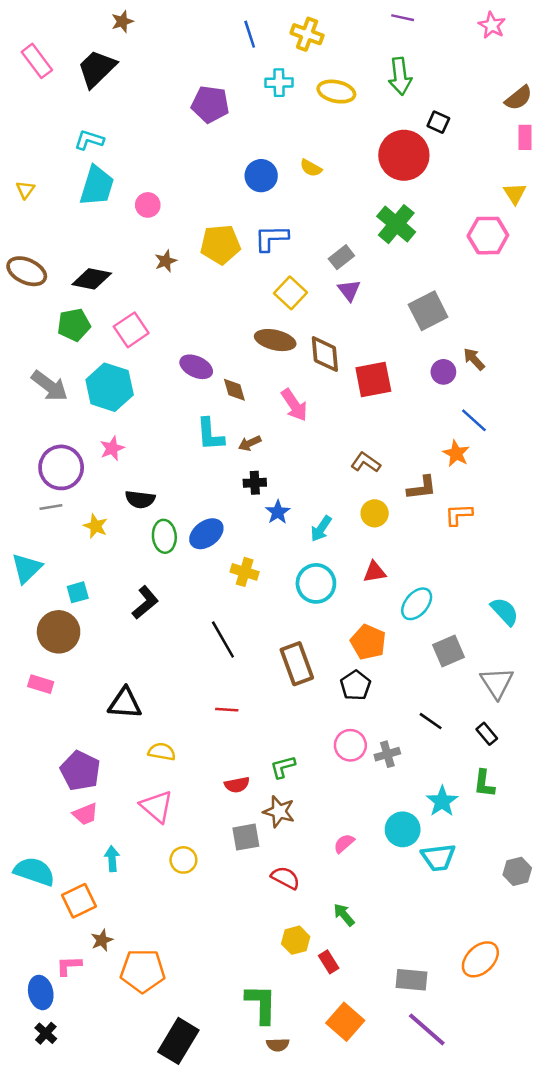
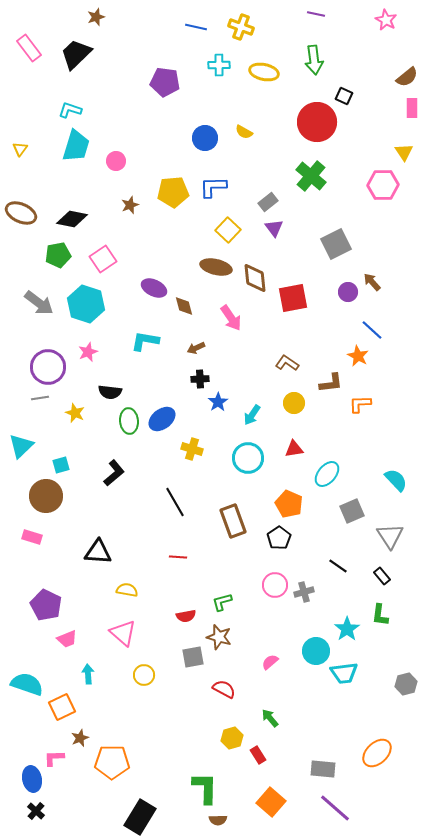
blue line: (250, 34) -> (196, 27), turned -60
cyan L-shape: (210, 434) -> (145, 341), moved, turned 104
purple pentagon: (80, 771) -> (46, 605), moved

